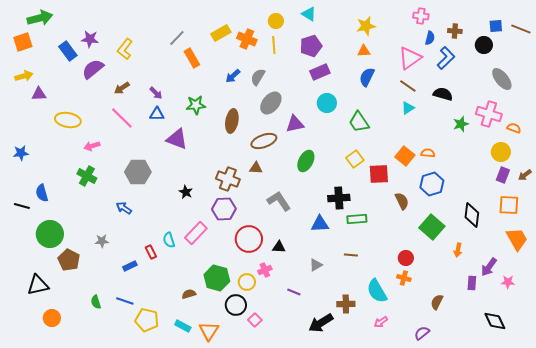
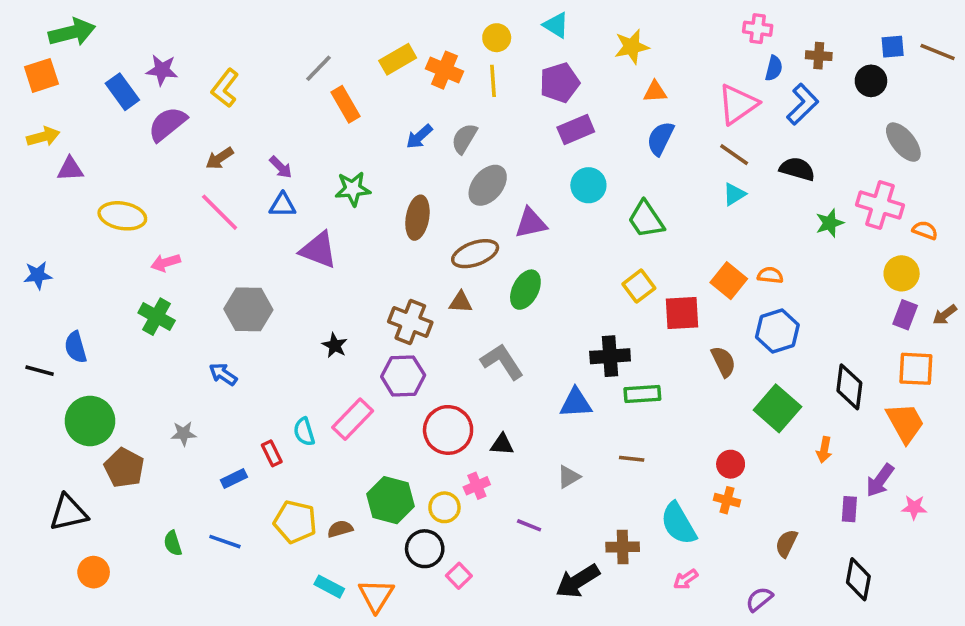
yellow star: (366, 26) -> (632, 47), moved
green ellipse: (306, 161) -> (525, 290), moved
orange trapezoid: (517, 239) -> (905, 423), moved
yellow pentagon: (147, 320) -> (295, 522), moved
black diamond: (495, 321) -> (858, 579), moved, turned 35

